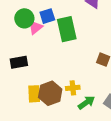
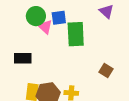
pink triangle: (35, 27) -> (45, 27), turned -49

